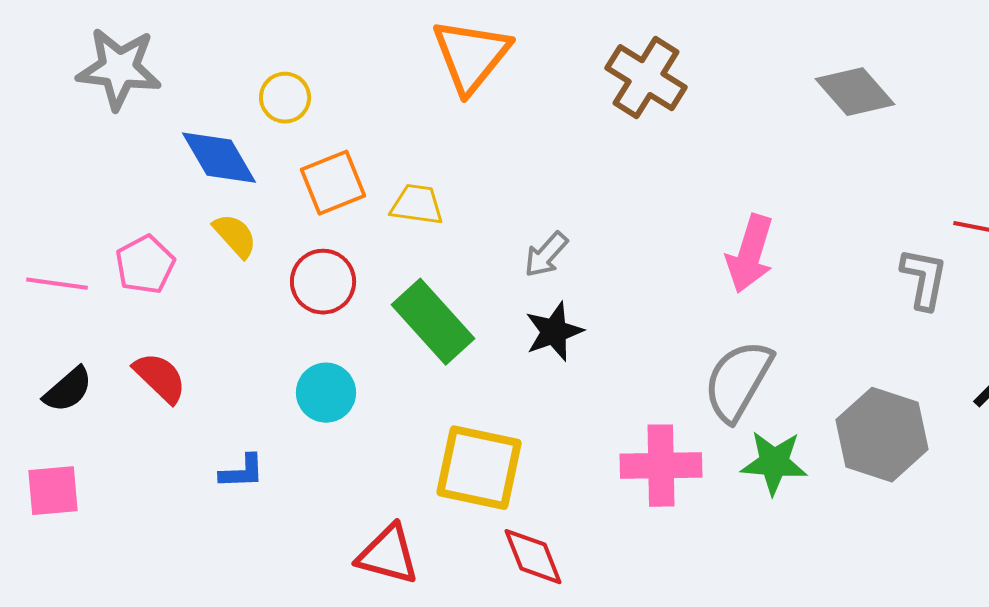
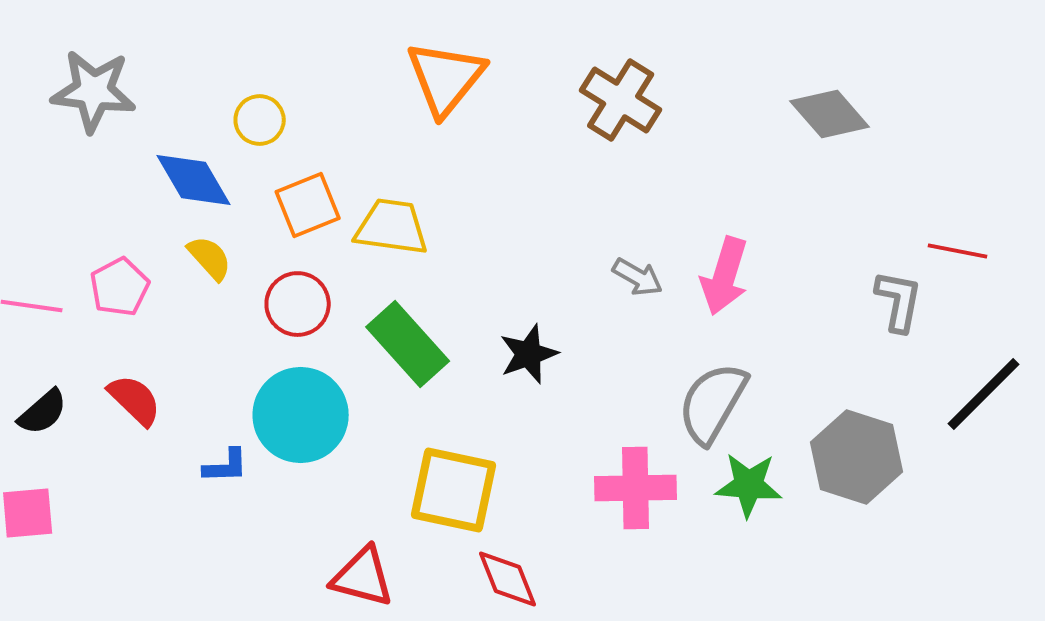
yellow trapezoid: (417, 205) -> (392, 227), size x1.4
gray arrow: (546, 255) -> (638, 277), moved, turned -102
cyan circle: (326, 393) -> (301, 415), size x1.6
blue L-shape: (242, 472) -> (226, 466), moved

